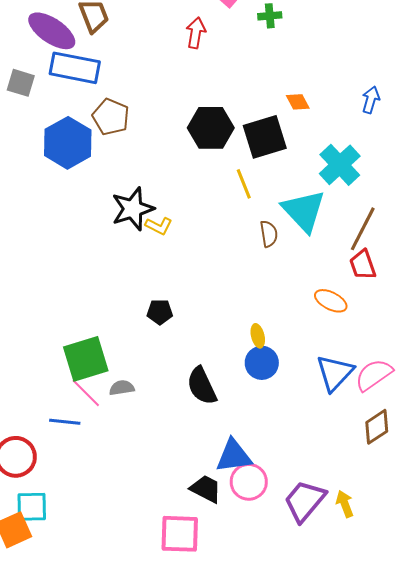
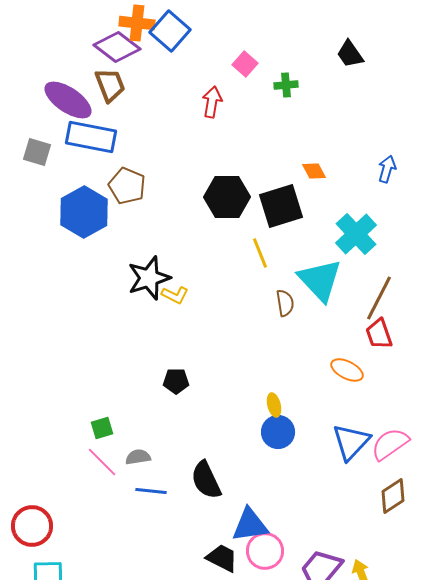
green square: (86, 359) -> (102, 428), size x0.5
black semicircle: (202, 386) -> (206, 480), moved
blue line: (65, 422) -> (151, 491), moved

